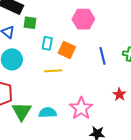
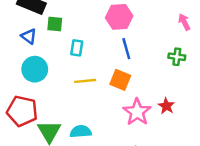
orange square: (67, 50) -> (120, 80), moved
blue line: (102, 56) -> (126, 49), moved
pink star: (81, 108) -> (137, 112), moved

